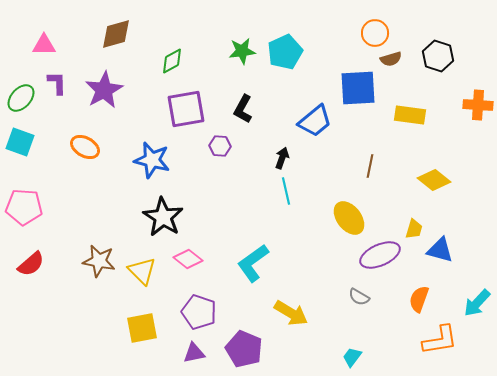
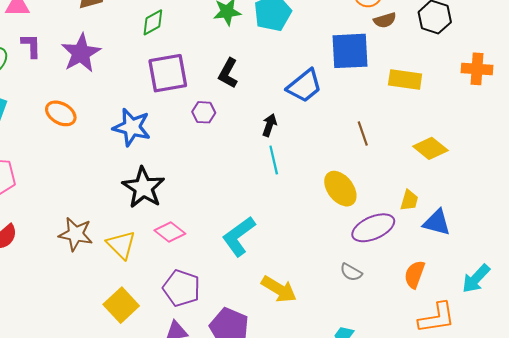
brown line: (370, 166) -> (363, 134), turned -30
yellow square: (142, 328) -> (121, 305), turned -32

